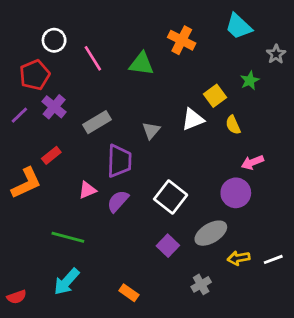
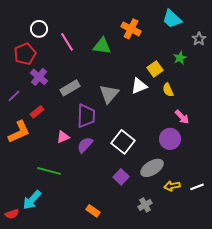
purple line: (19, 115) -> (14, 96), moved
gray triangle: (151, 130) -> (109, 94), size x1.5
pink arrow: (252, 162) -> (182, 117), turned -112
cyan arrow: (67, 282) -> (32, 200), moved

